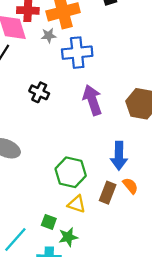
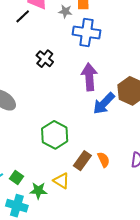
blue arrow: (119, 156) -> (104, 103), moved, turned 30
yellow triangle: (77, 204) -> (61, 181), moved
green square: (49, 222) -> (16, 178), moved

